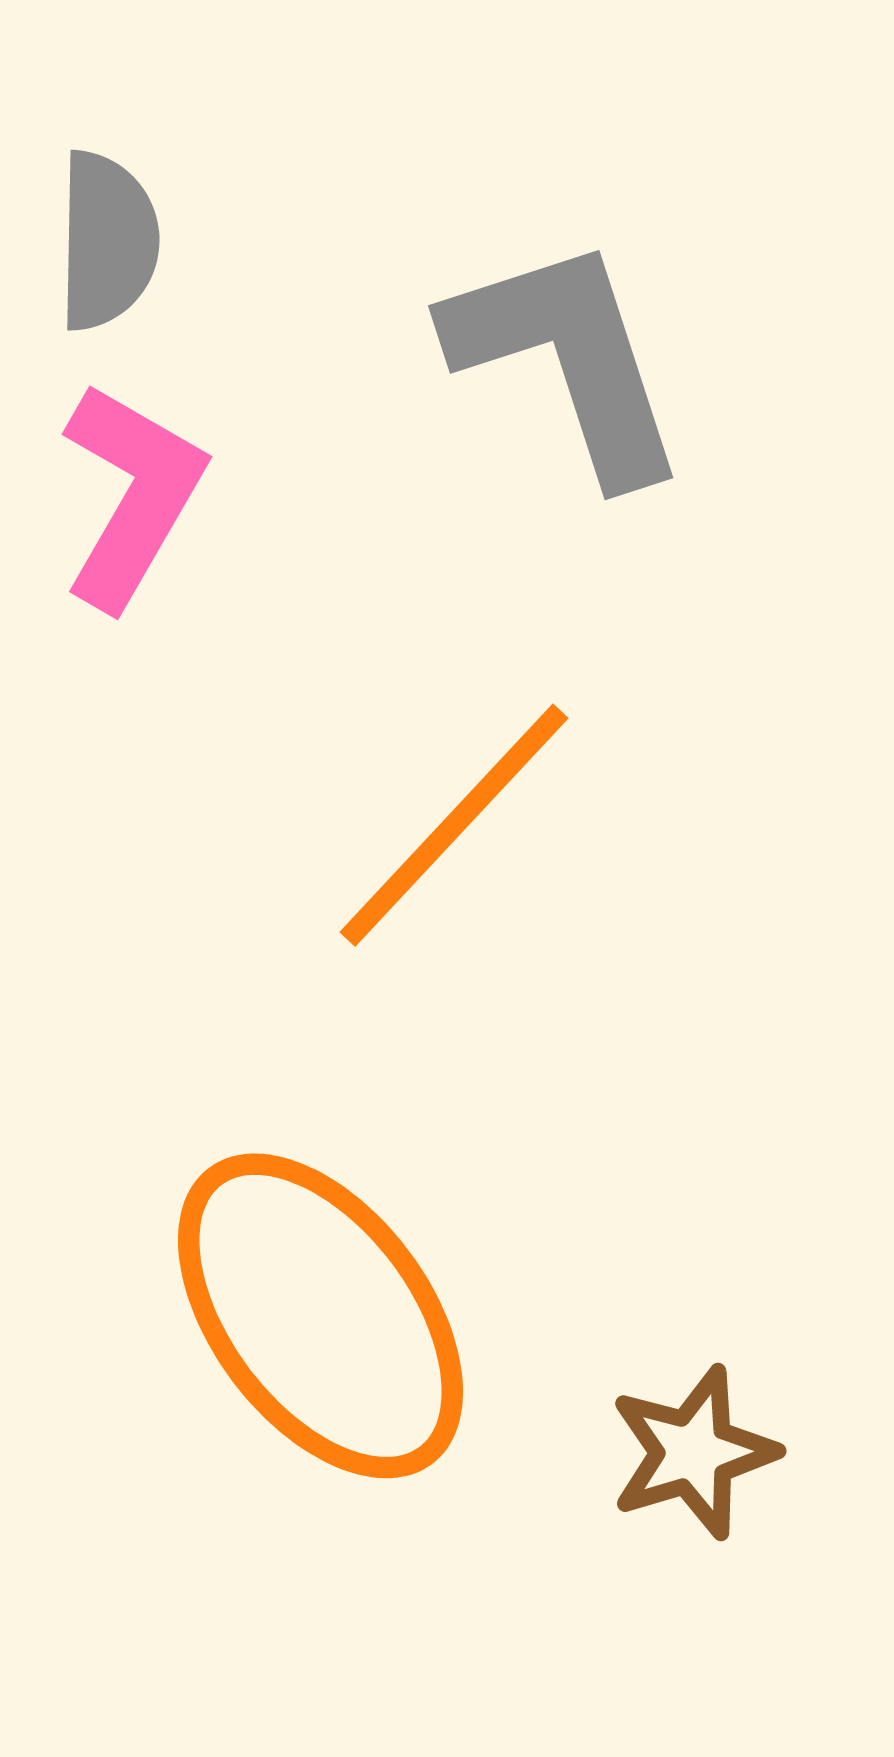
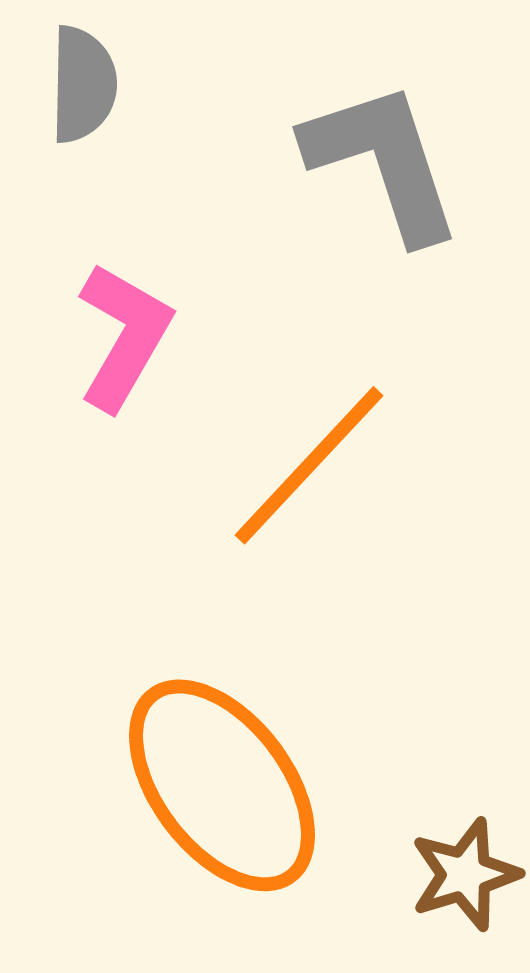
pink L-shape: (132, 495) -> (124, 336), moved

